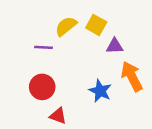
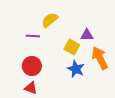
yellow square: (96, 25) -> (72, 47), moved
red triangle: (58, 116) -> (31, 88), moved

